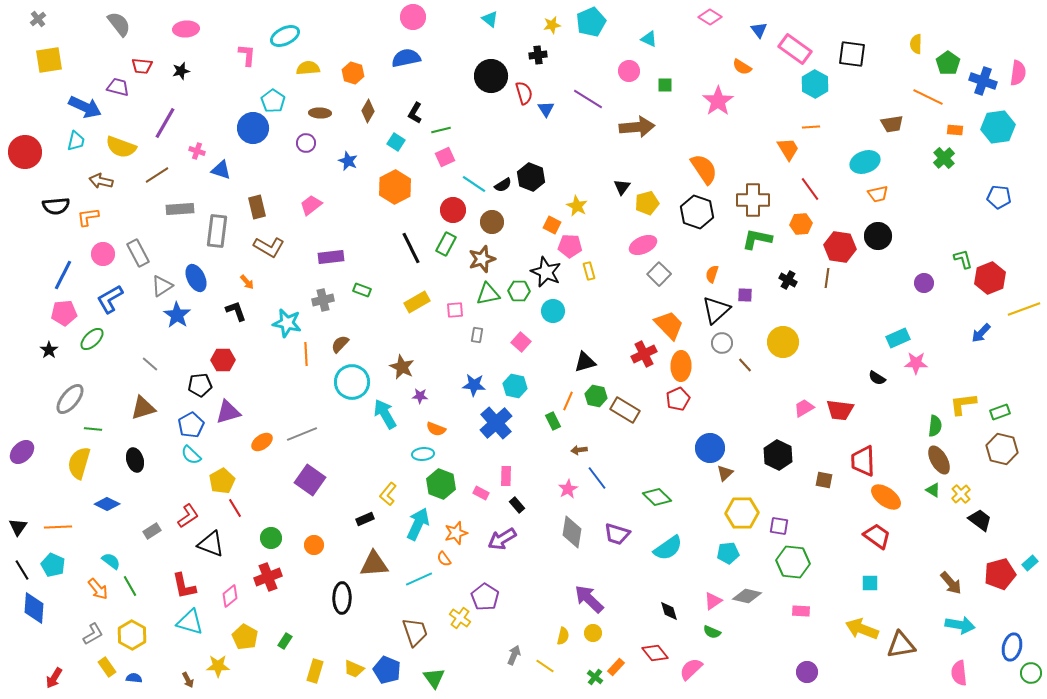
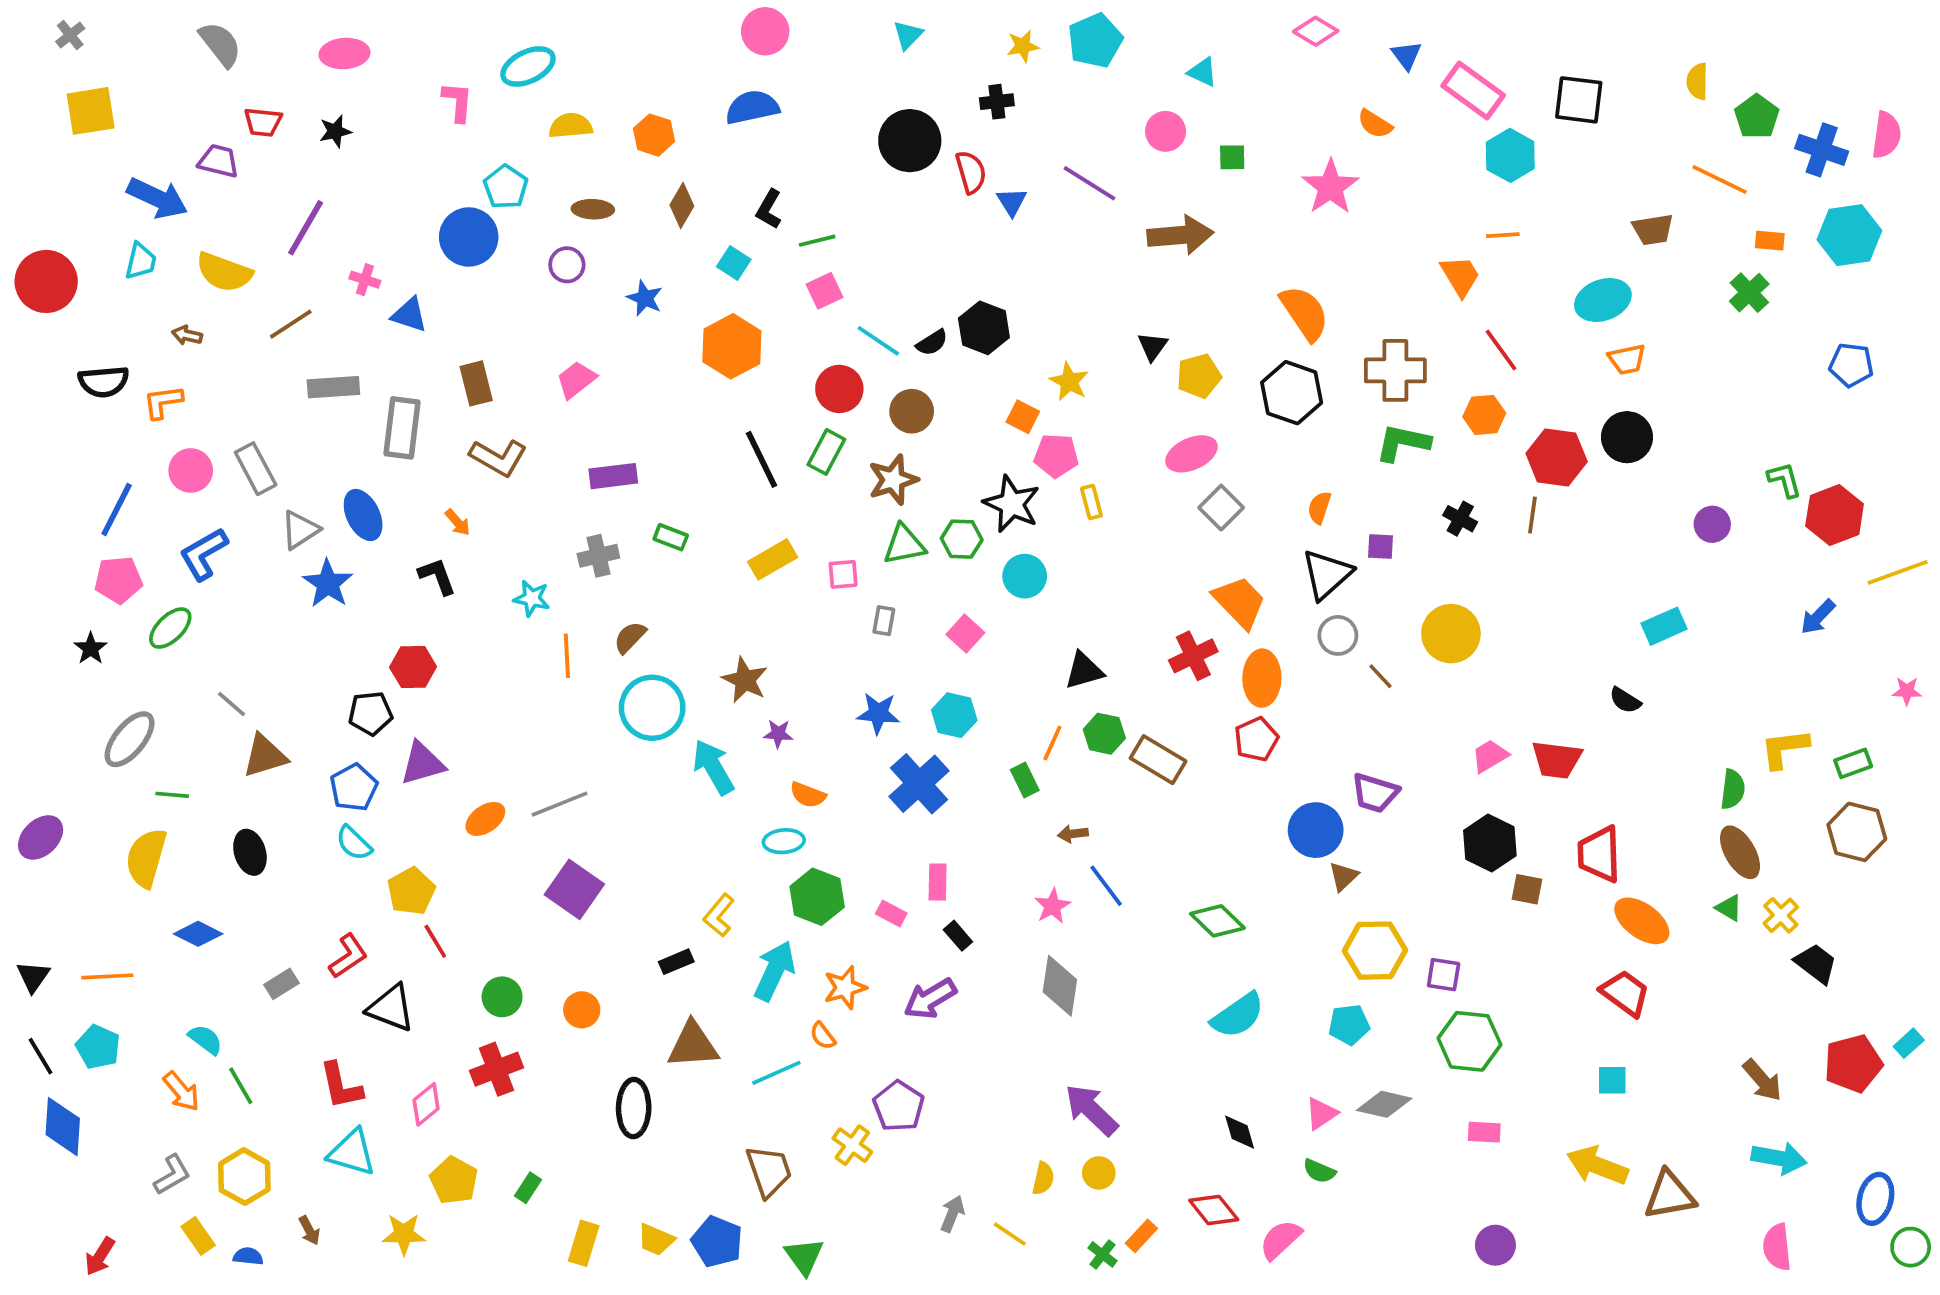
cyan triangle: (490, 19) -> (908, 35), turned 36
brown arrow: (101, 181) -> (187, 335), size x0.7
cyan star: (287, 323) -> (532, 598), size x0.7
pink star: (916, 363) -> (1907, 691), moved, size x0.7
gray line: (150, 364) -> (231, 704), moved
black hexagon: (778, 455) -> (1490, 843), moved
purple trapezoid: (617, 534) -> (1375, 793), moved
brown arrow: (188, 680) -> (309, 1230), moved

